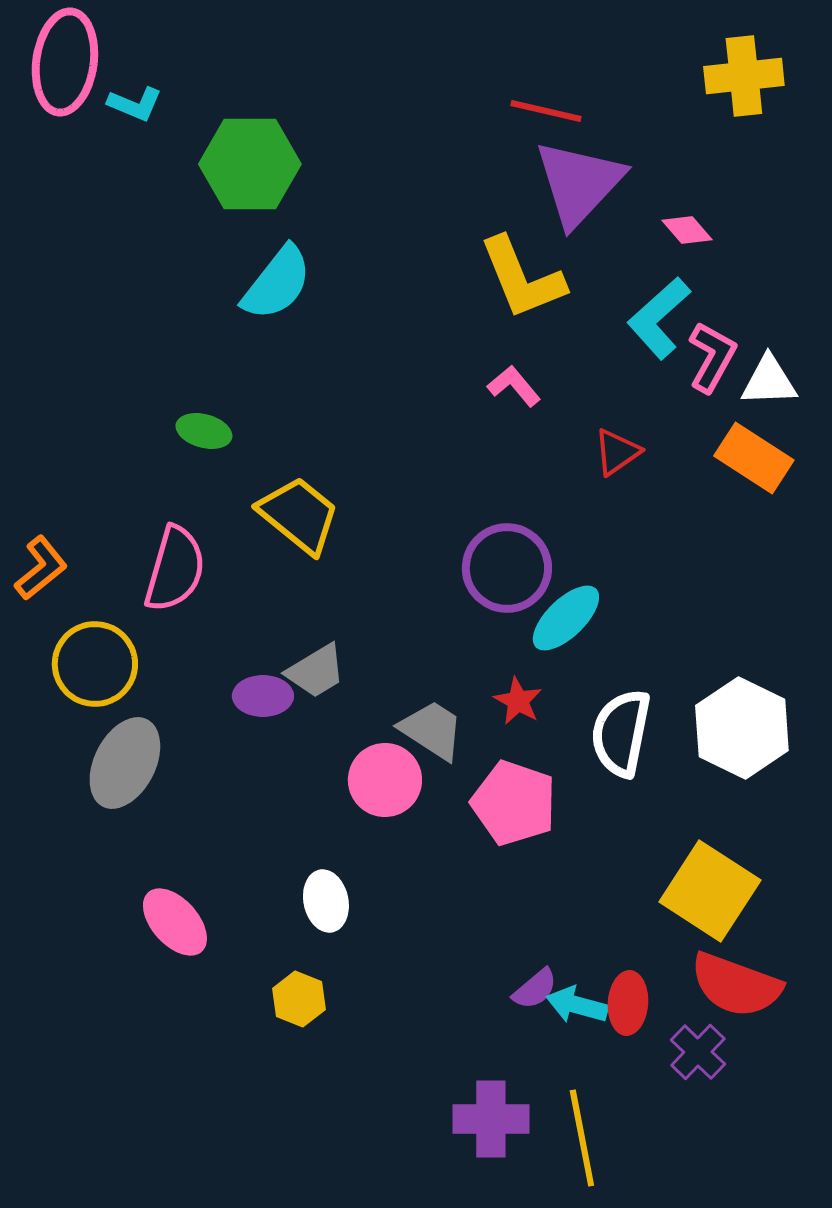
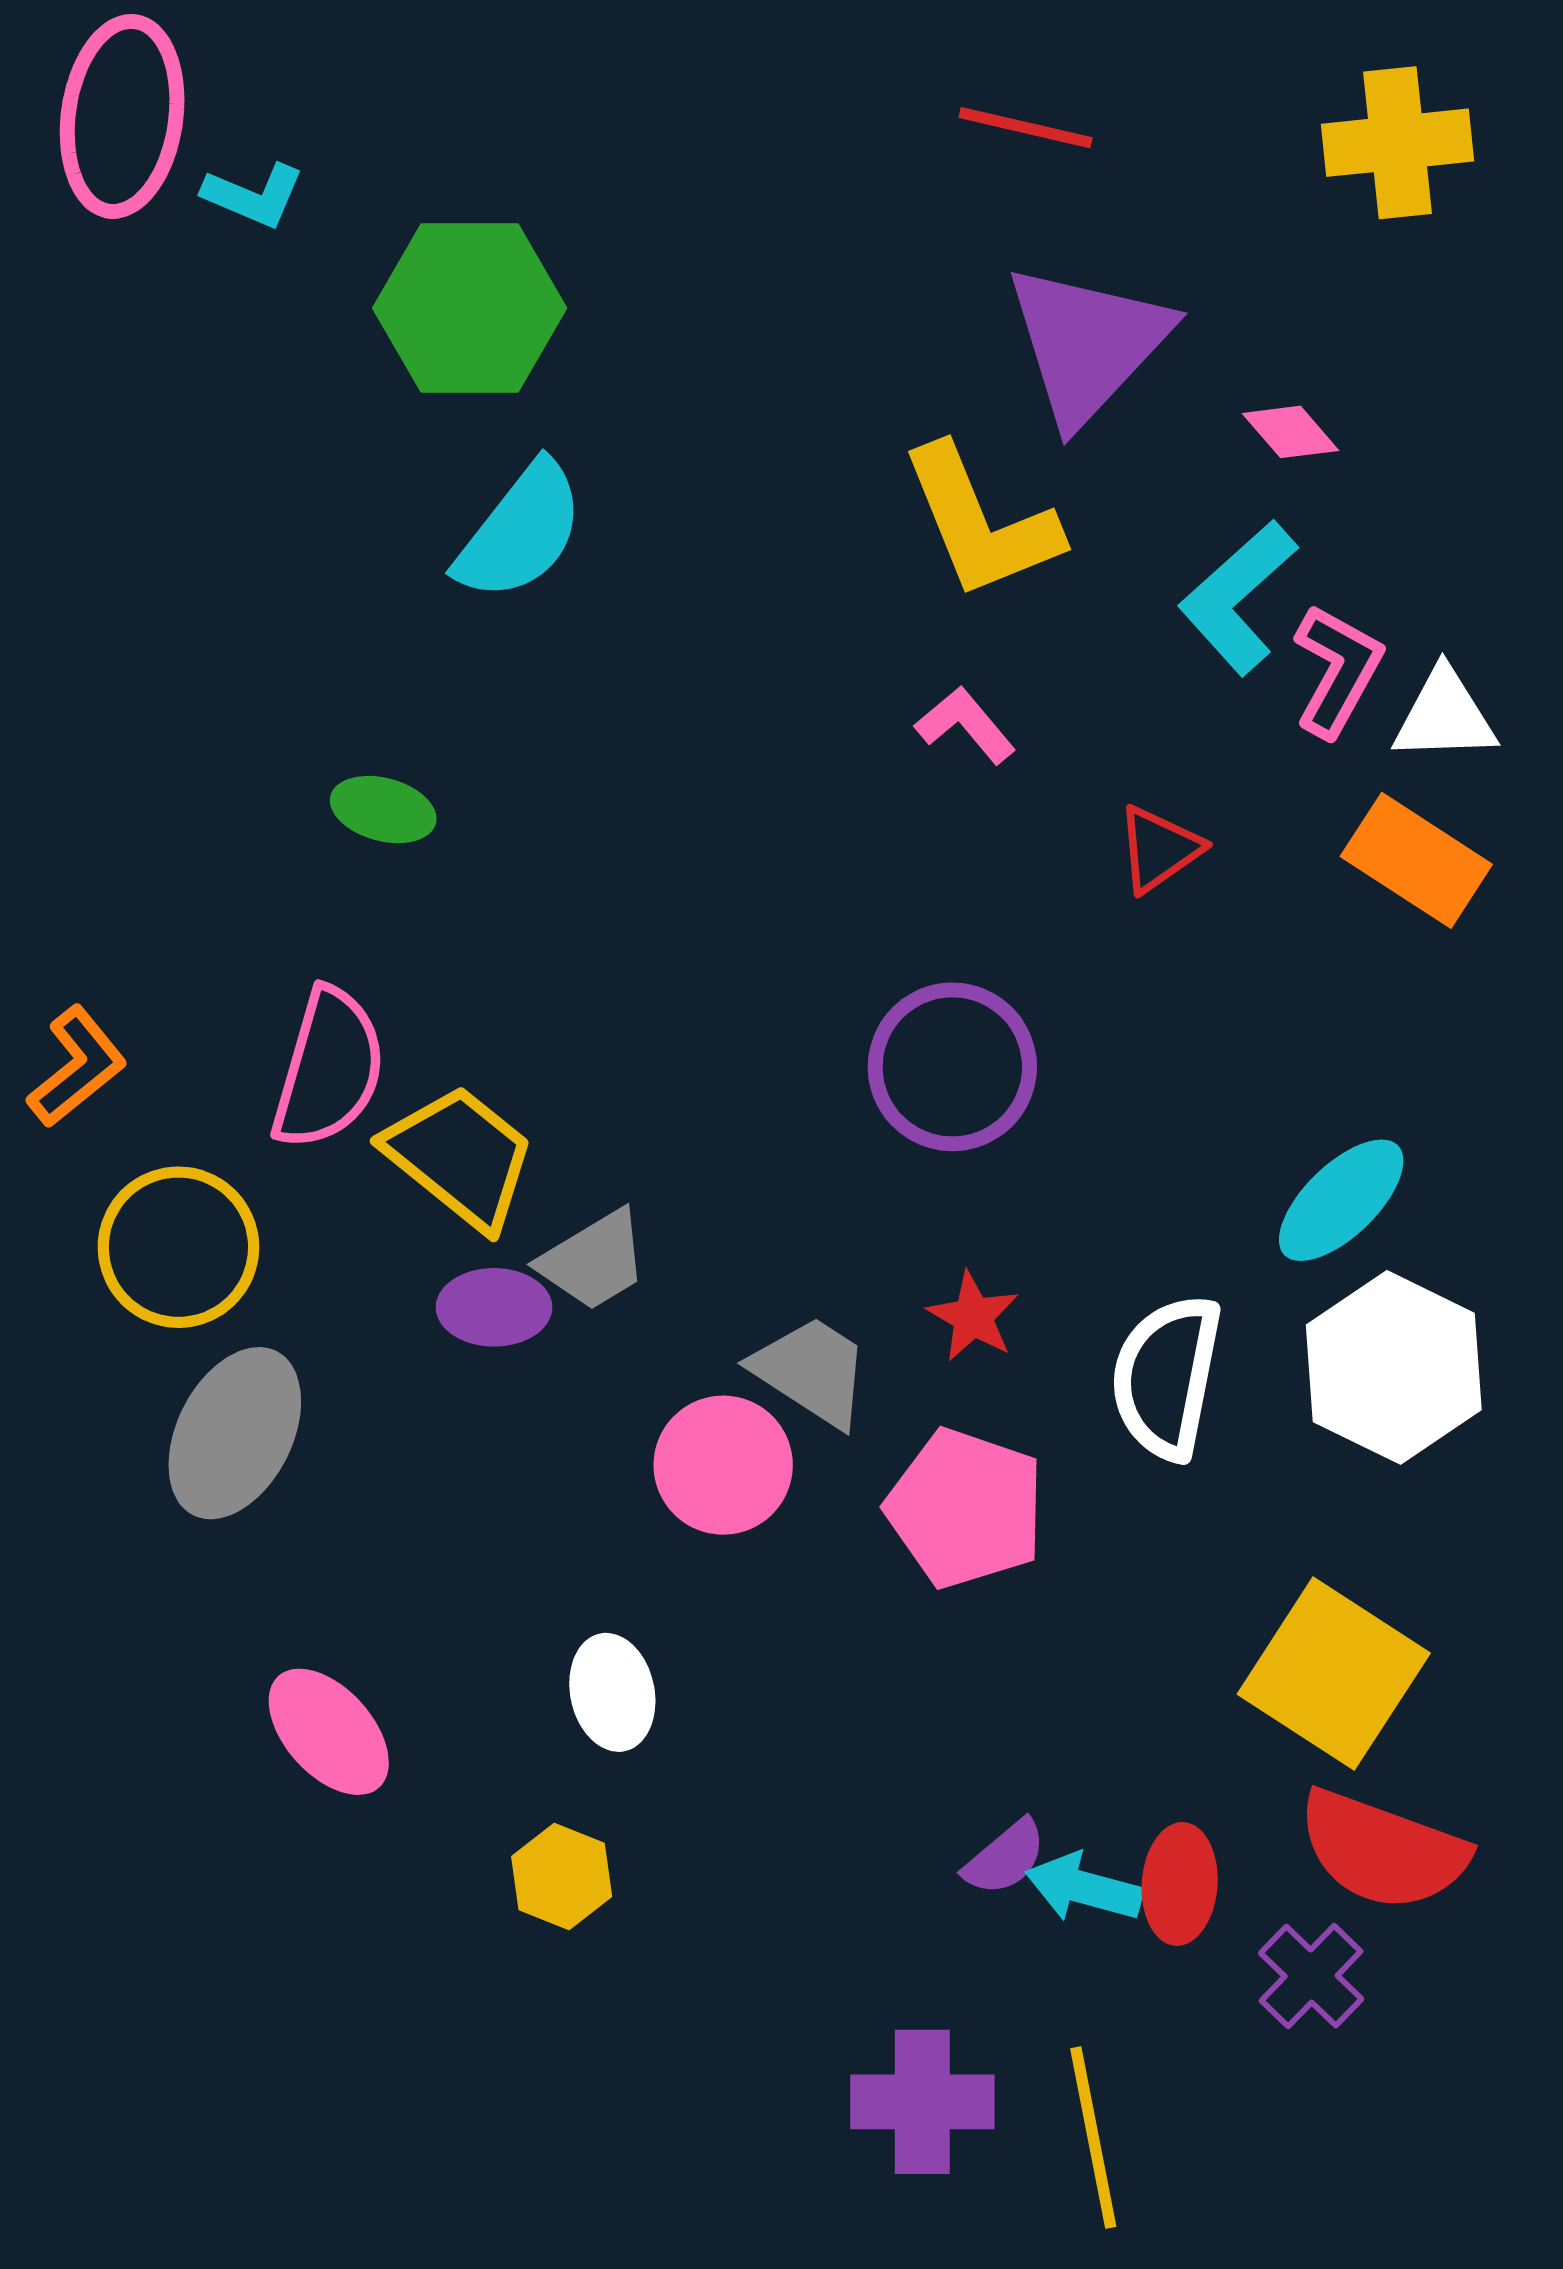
red line: (546, 111) -> (1026, 128), moved
yellow trapezoid: (299, 515) -> (460, 1157), moved
cyan ellipse: (566, 618) -> (1341, 1200), moved

